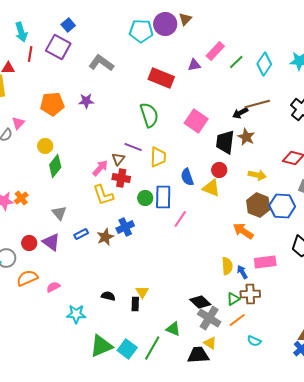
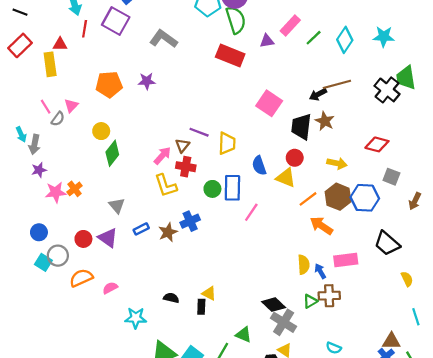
green semicircle: (149, 115) -> (236, 20), moved
yellow triangle: (142, 292) -> (209, 293), turned -32
orange line: (237, 320) -> (308, 199), moved

